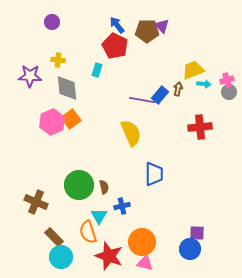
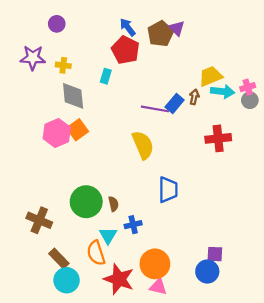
brown pentagon: (147, 31) -> (160, 34), turned -30
purple star: (30, 76) -> (33, 58), moved
cyan arrow: (204, 84) -> (223, 91), size x1.5

